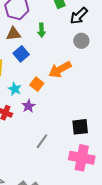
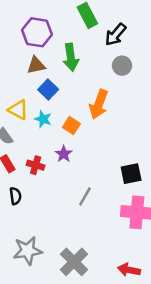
green arrow: (42, 30) -> (71, 57), size x1.5
orange arrow: (60, 69) -> (99, 104), turned -35
cyan star: (15, 89) -> (43, 119), moved

